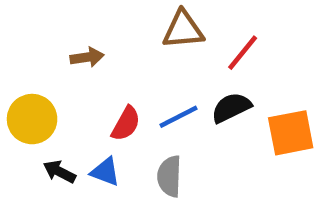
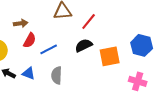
blue line: (179, 117) -> (49, 49), moved
red semicircle: (126, 124) -> (30, 40), moved

